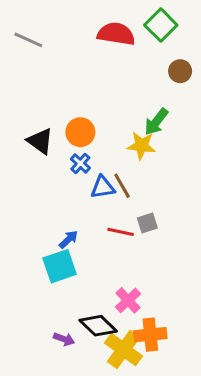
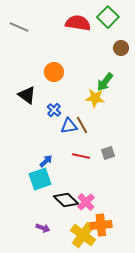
orange circle: (80, 132) -> (54, 72), moved
gray square: (147, 223) -> (108, 153), moved
black diamond: (98, 326) -> (66, 200), moved

